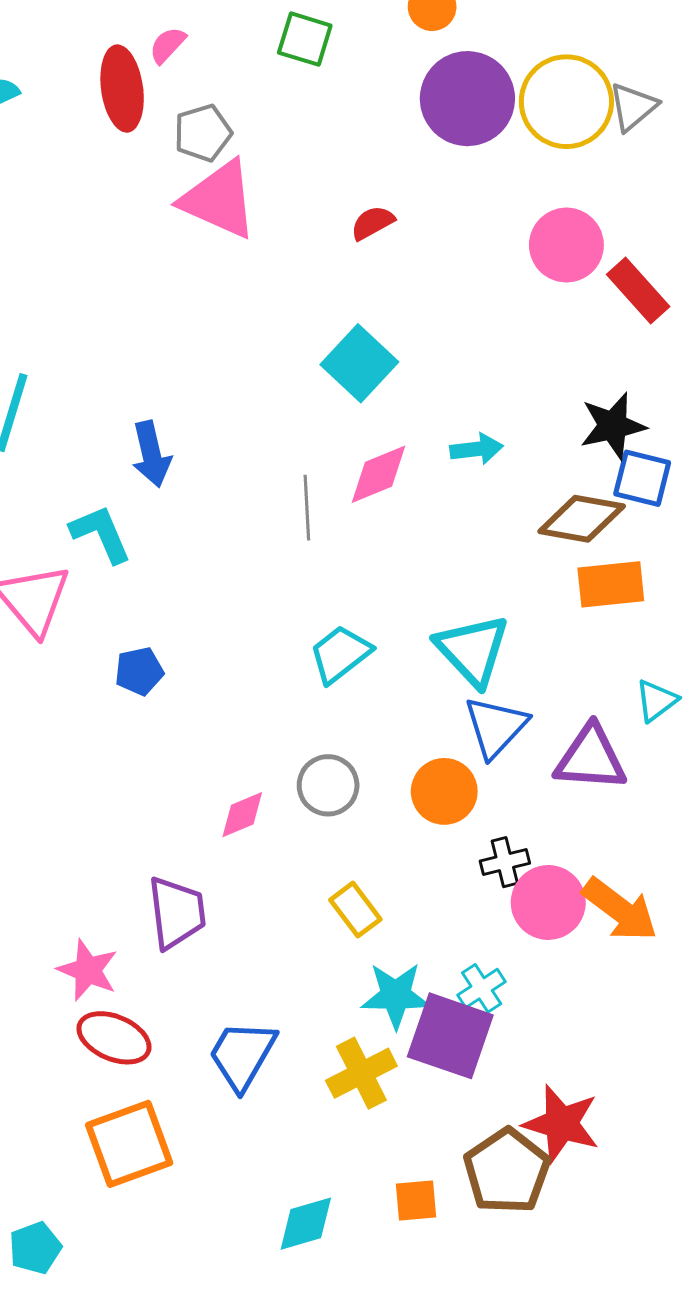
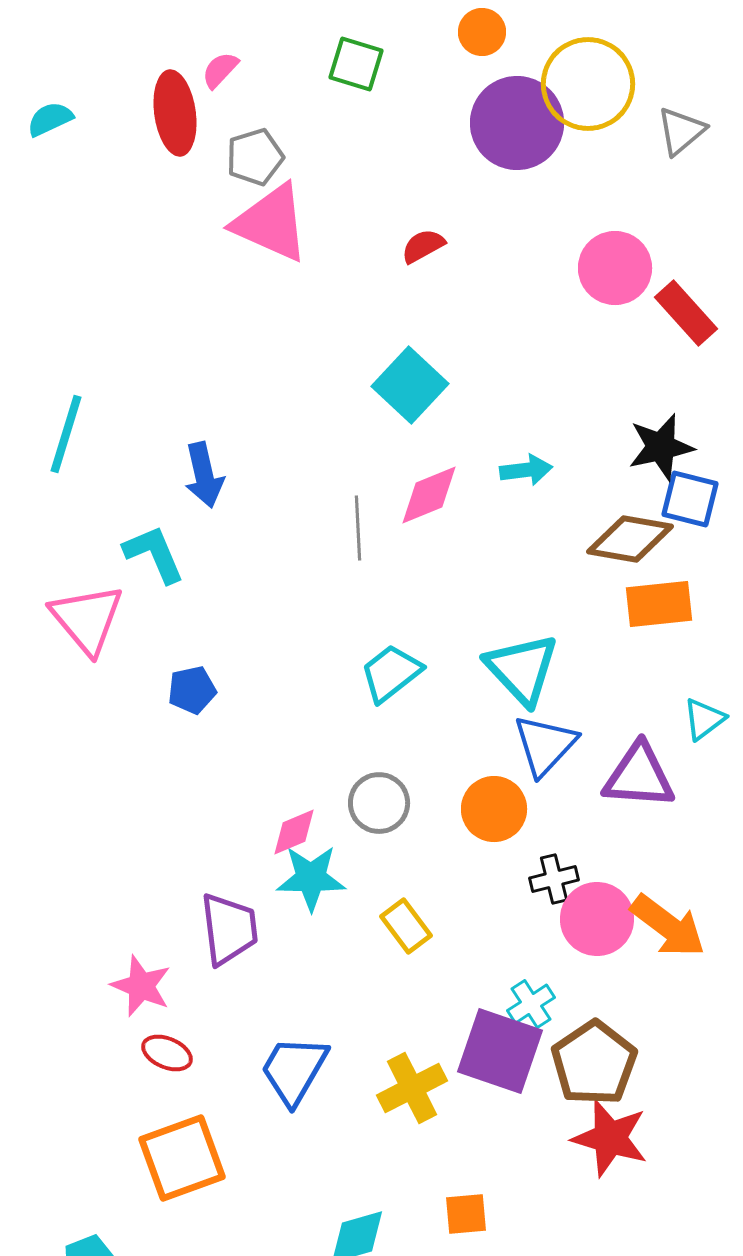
yellow circle: (566, 102) -> (588, 84), moved
cyan star: (396, 995) -> (311, 878), moved
red ellipse: (114, 1038) -> (167, 1053), size x0.7
brown pentagon: (507, 1171) -> (594, 1063), moved

